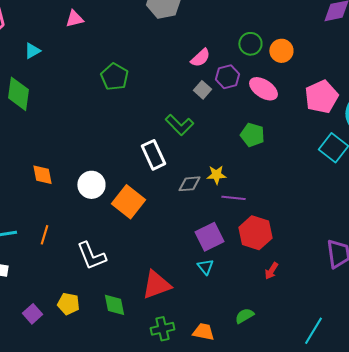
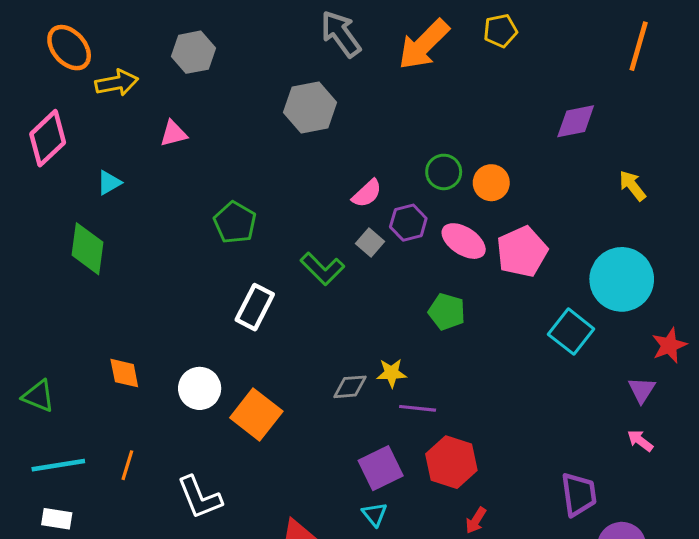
pink pentagon: (321, 97) -> (522, 252), moved
green L-shape: (179, 125) -> (322, 269), moved
white rectangle: (153, 155) -> (255, 307), moved, turned 52

